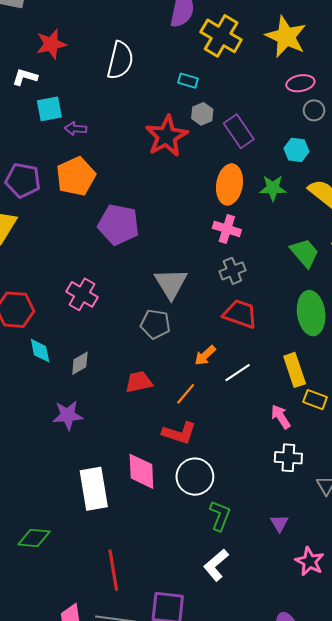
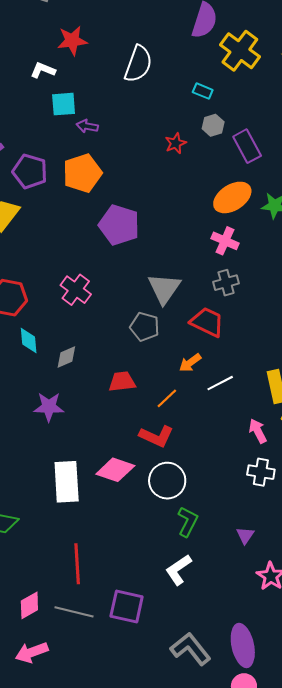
red star: (166, 136) -> (176, 143), size x0.5
orange ellipse: (229, 184) -> (232, 197), turned 42
red trapezoid: (240, 314) -> (207, 322), moved
pink diamond: (141, 471) -> (115, 470), turned -75

